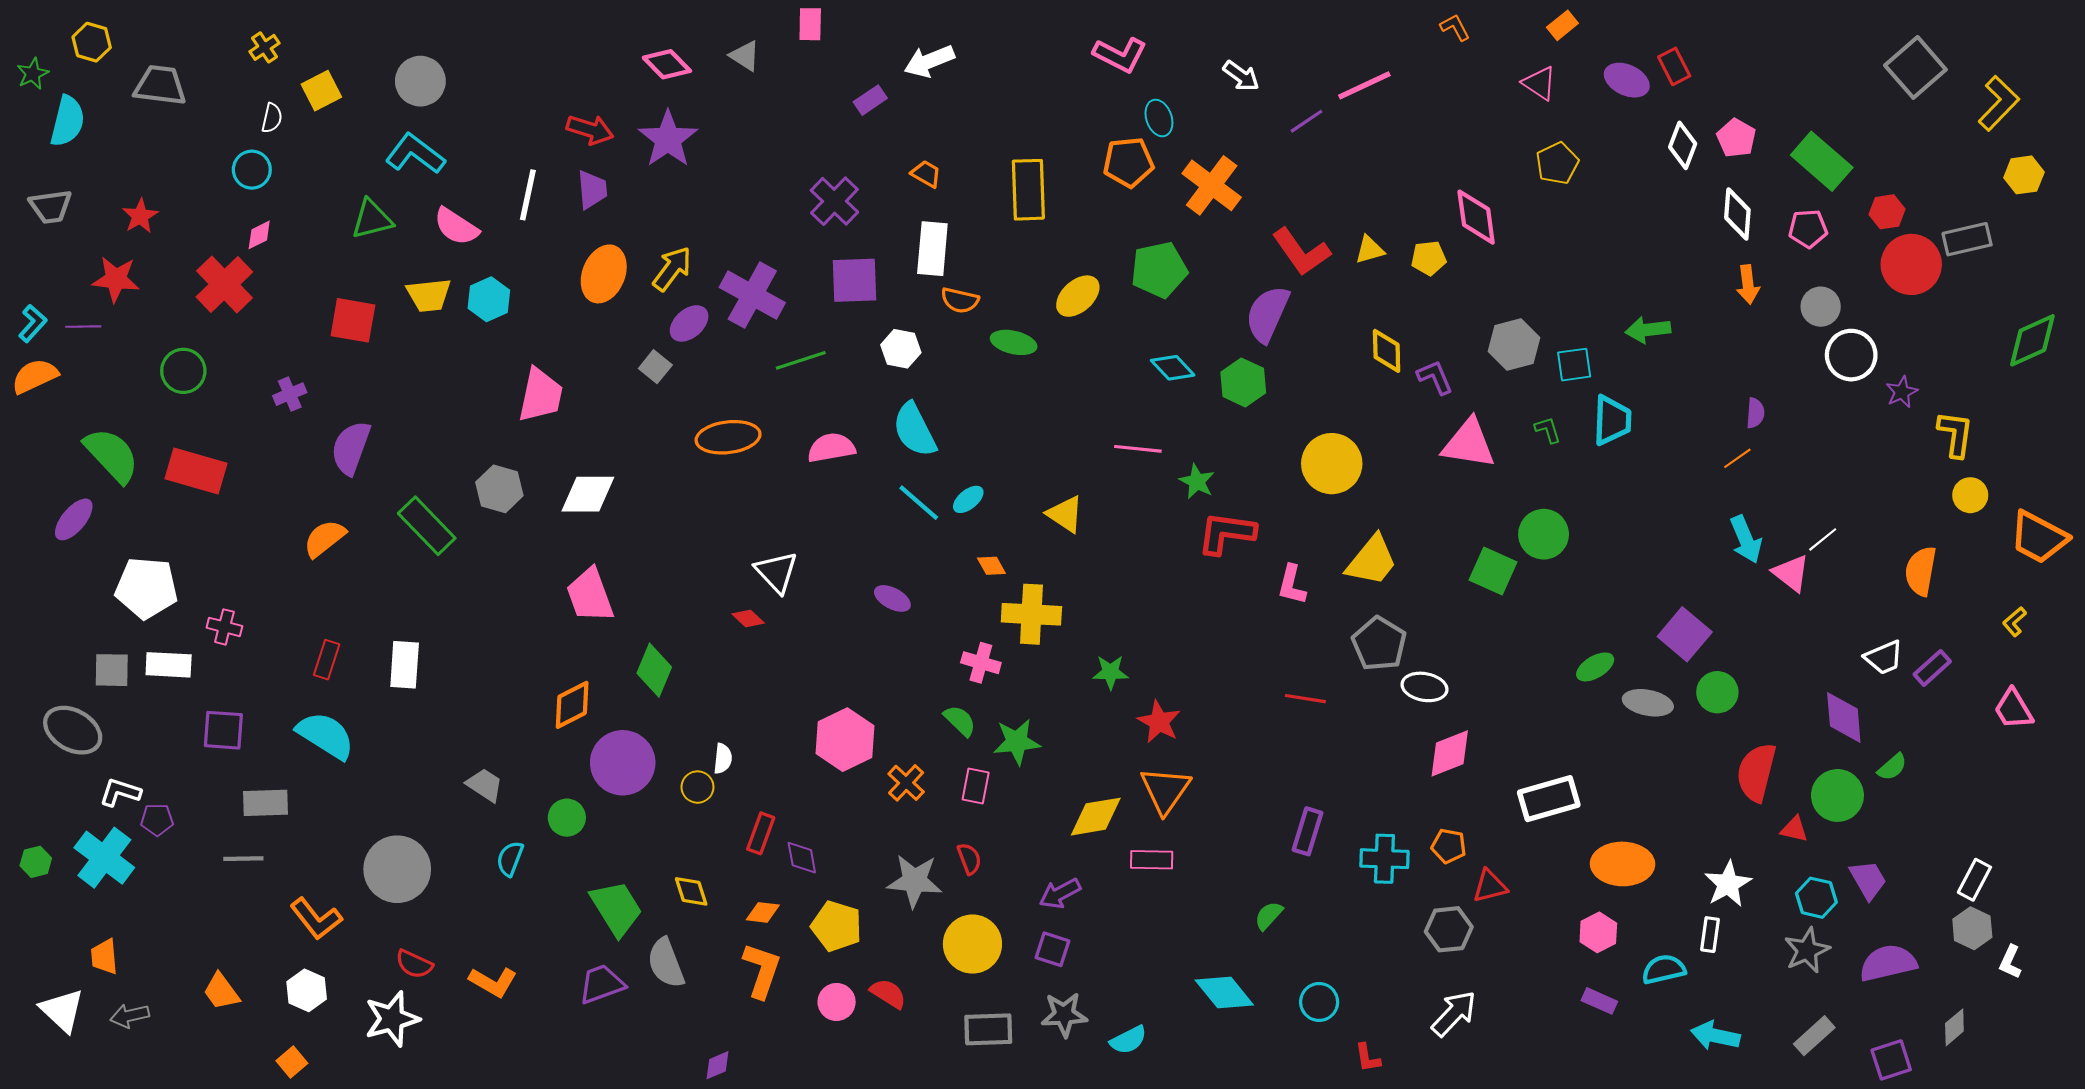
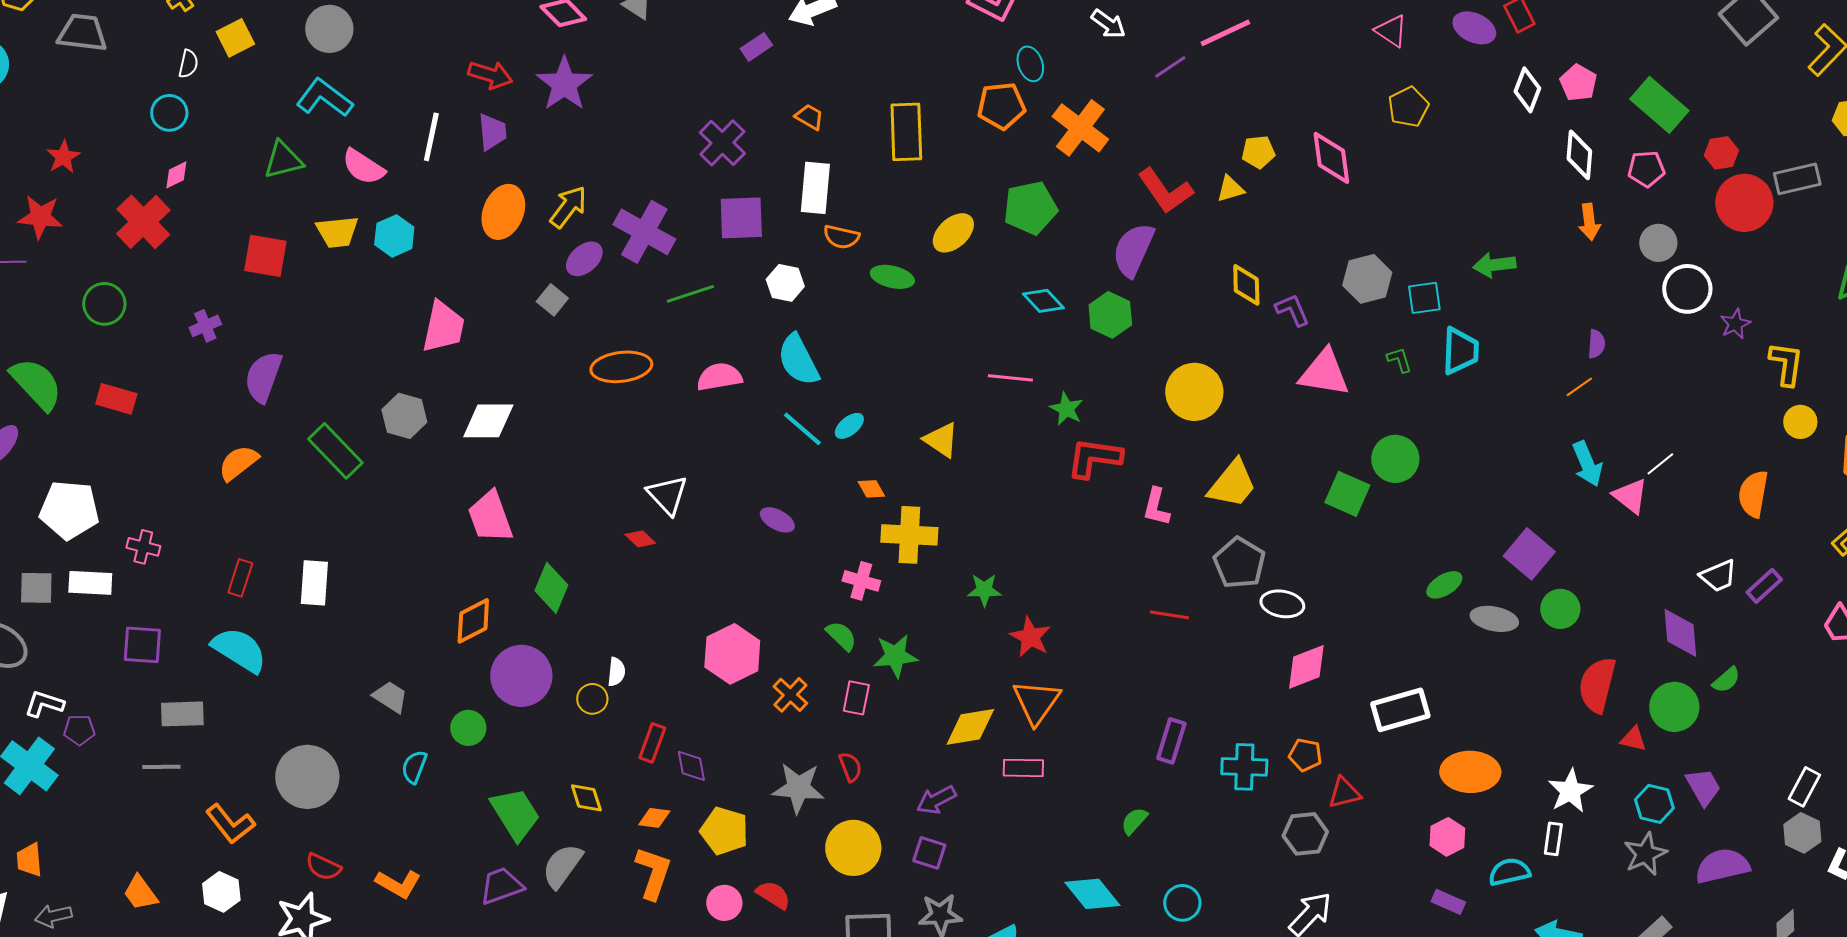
yellow pentagon: (1429, 258) -> (1258, 152), moved
red rectangle: (196, 471) -> (116, 399), size x0.7
gray semicircle: (666, 963) -> (562, 866), turned 57

